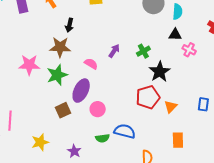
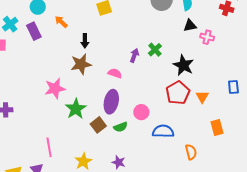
green cross: (143, 51) -> (155, 50), moved
green star: (57, 75) -> (76, 109), moved
pink circle: (98, 109) -> (141, 112), moved
green semicircle: (102, 138) -> (121, 127), moved

